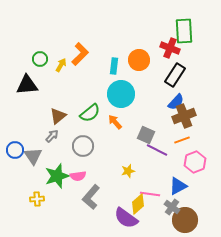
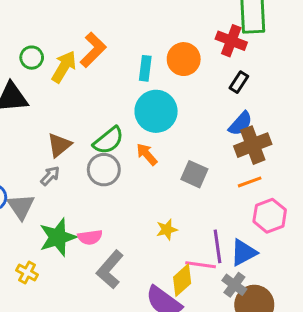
yellow arrow: (61, 65) -> (64, 67), size x1.5
black rectangle: (175, 75) -> (239, 82), size x0.6
gray circle: (83, 146) -> (104, 170), moved
purple line: (157, 150) -> (217, 246), moved, turned 55
yellow cross: (37, 199) -> (27, 273), turned 32

